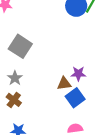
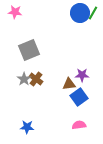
gray square: (20, 46) -> (29, 50), turned 35
brown cross: (14, 100) -> (36, 79), moved

